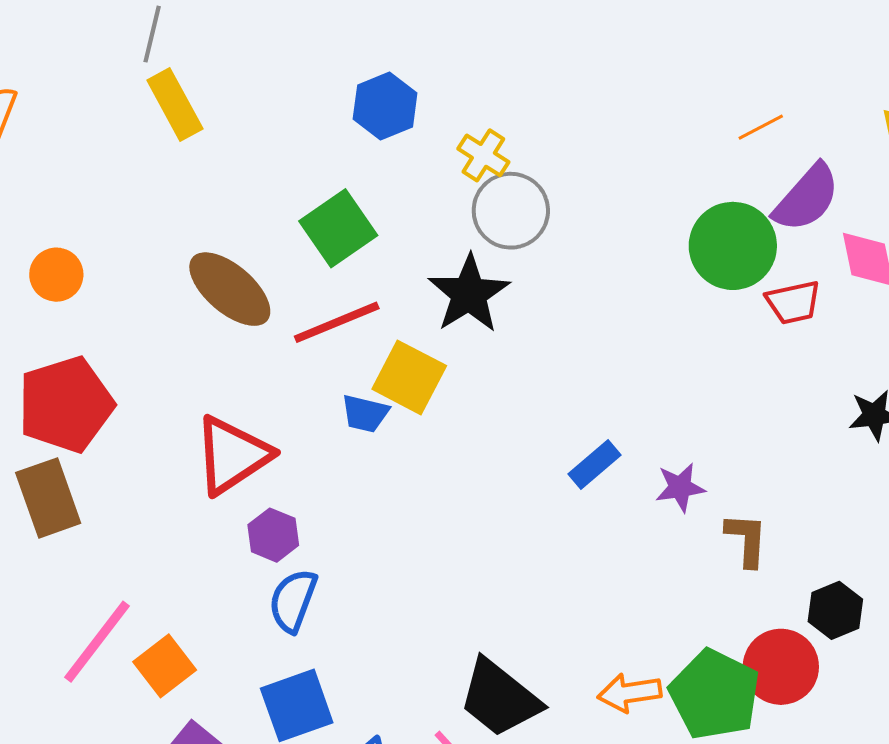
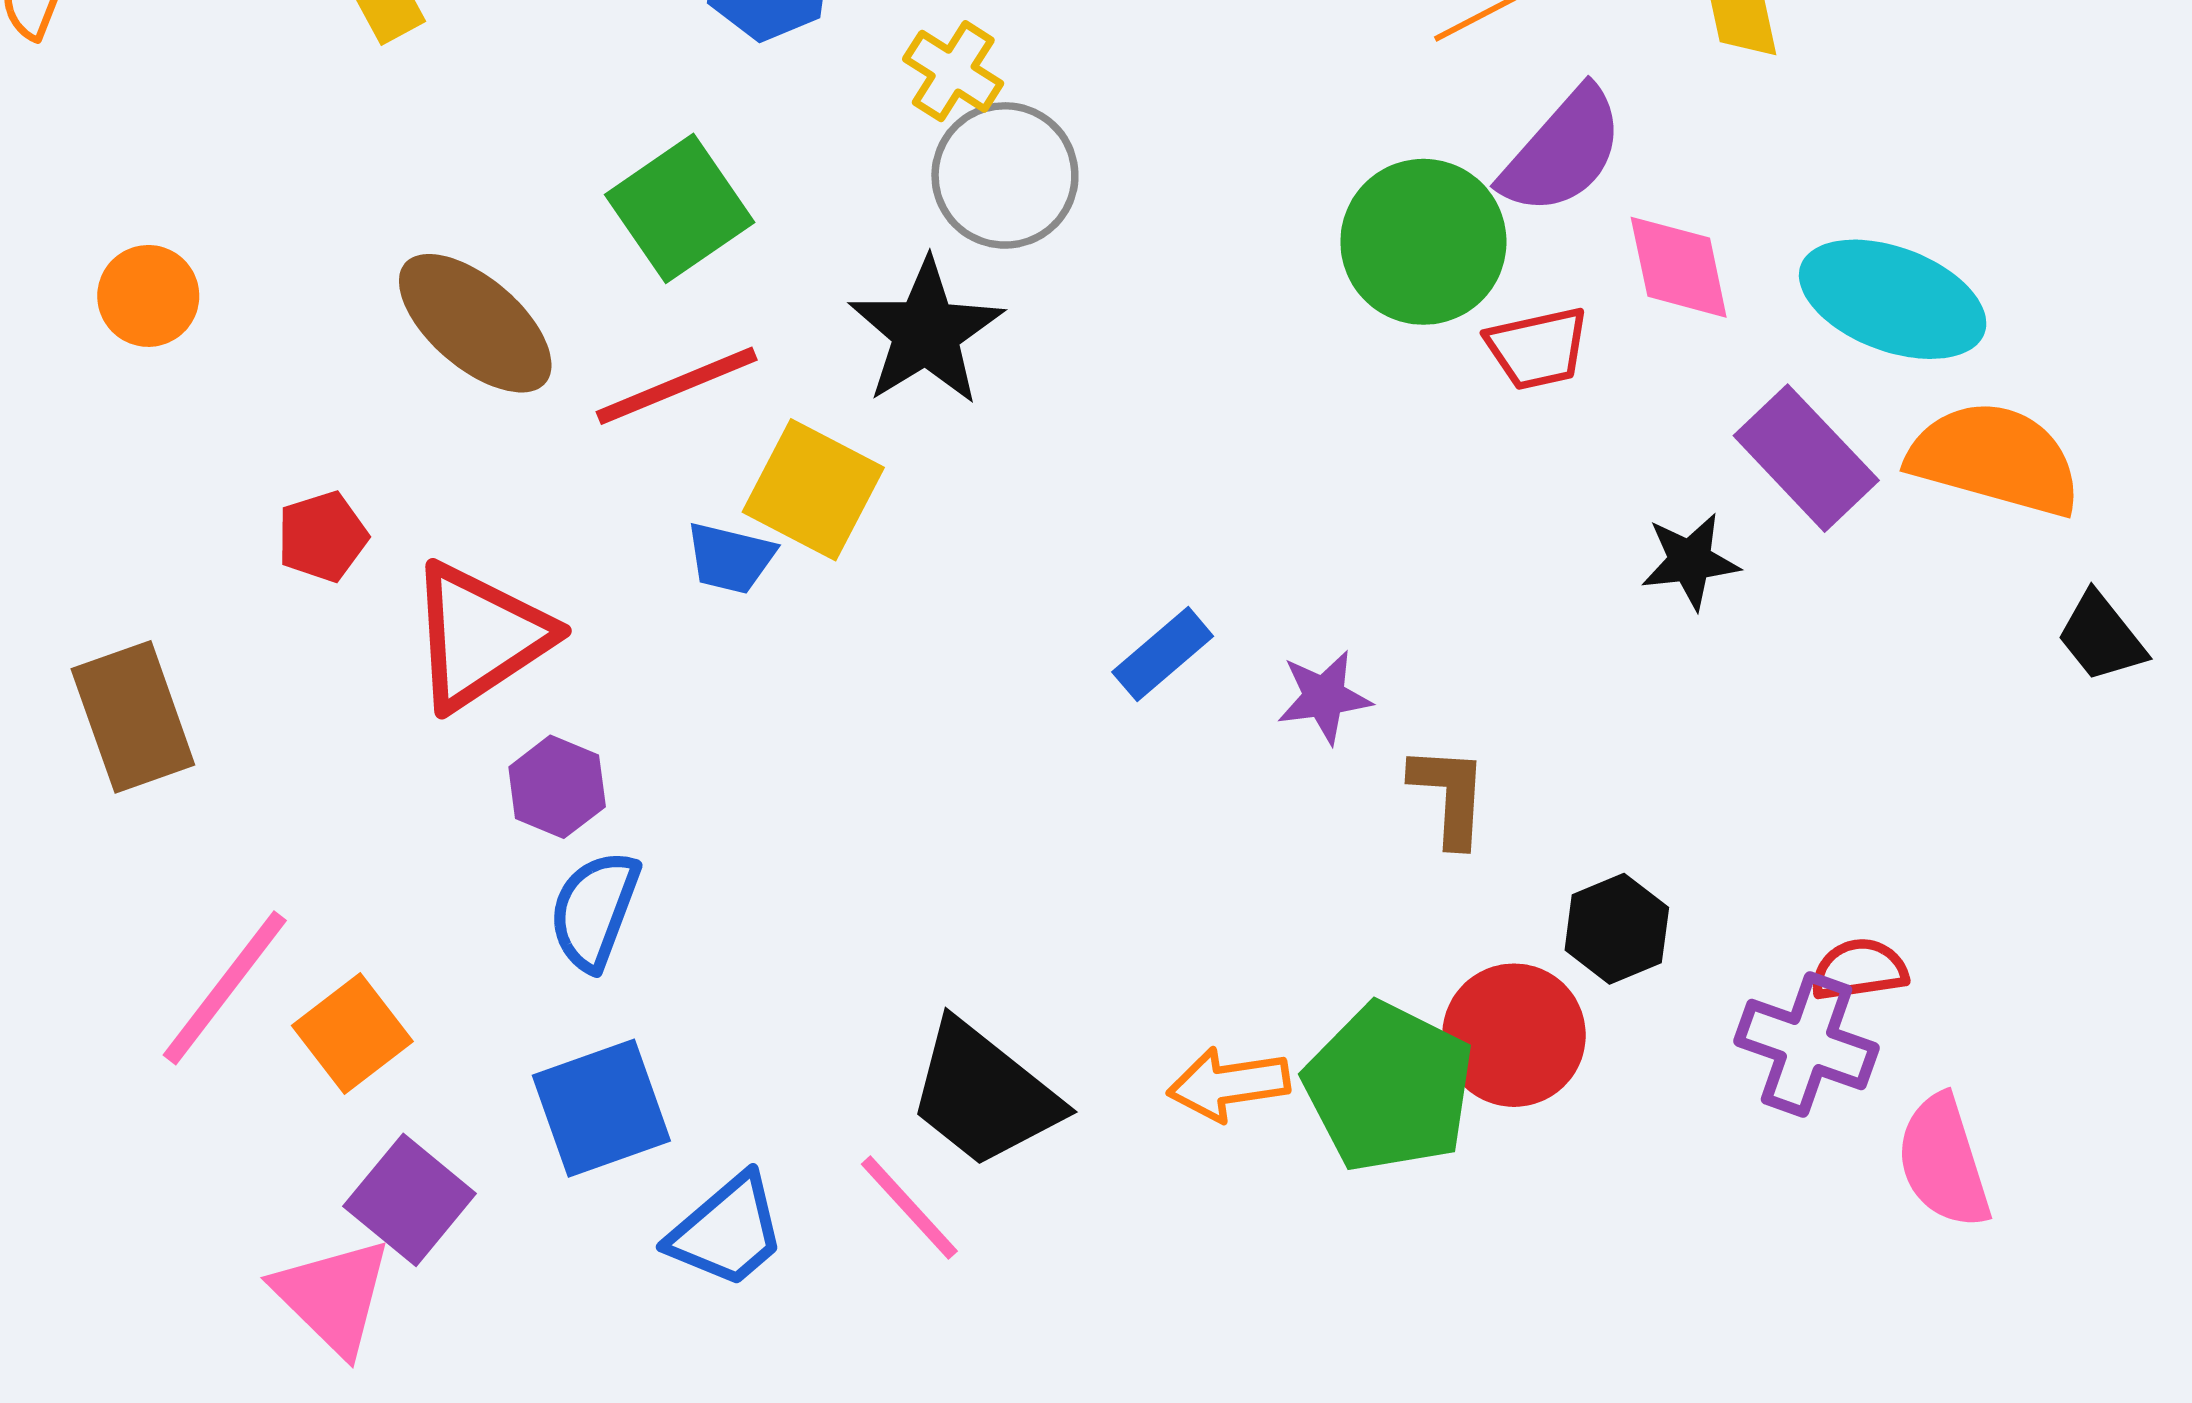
red pentagon: (66, 404) -> (322, 537), moved, size x0.5

